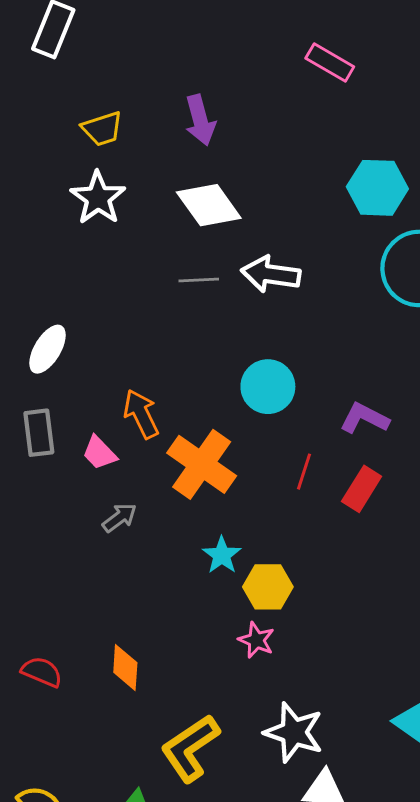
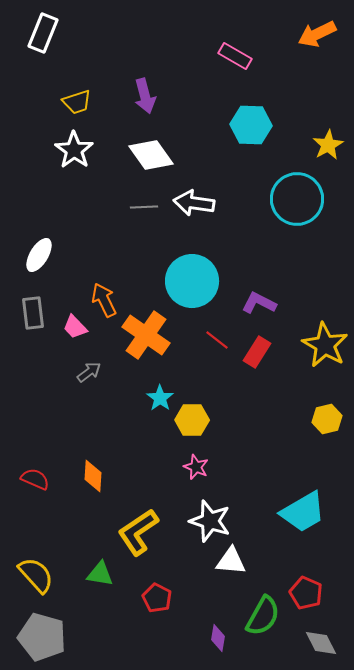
cyan hexagon: (377, 188) -> (251, 125), moved
cyan circle: (268, 387) -> (192, 281), size x1.4
red line: (304, 472) -> (217, 340), turned -70
pink star: (256, 640) -> (196, 467), moved

